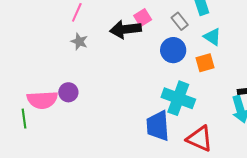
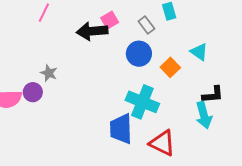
cyan triangle: (212, 37) -> (199, 52), moved
gray star: (79, 41) -> (49, 73), moved
orange square: (205, 63) -> (170, 67), turned -30

